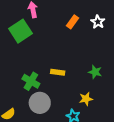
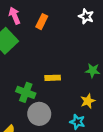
orange rectangle: (73, 22) -> (42, 22), moved

